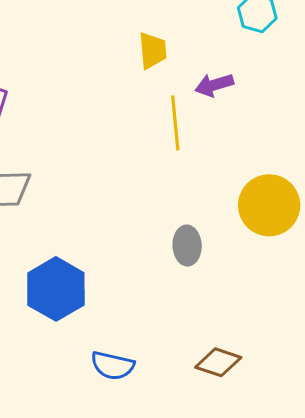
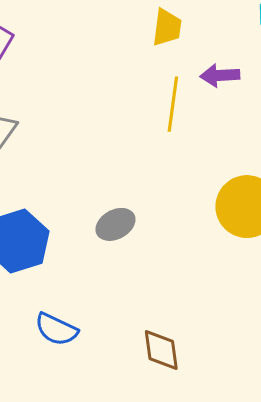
gray ellipse: (187, 246) -> (115, 224), moved, turned 51
brown diamond: (218, 362) -> (161, 350), turned 51

